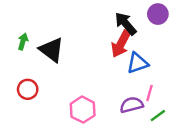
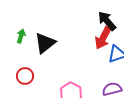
black triangle: (52, 50) -> (45, 43), turned 45

